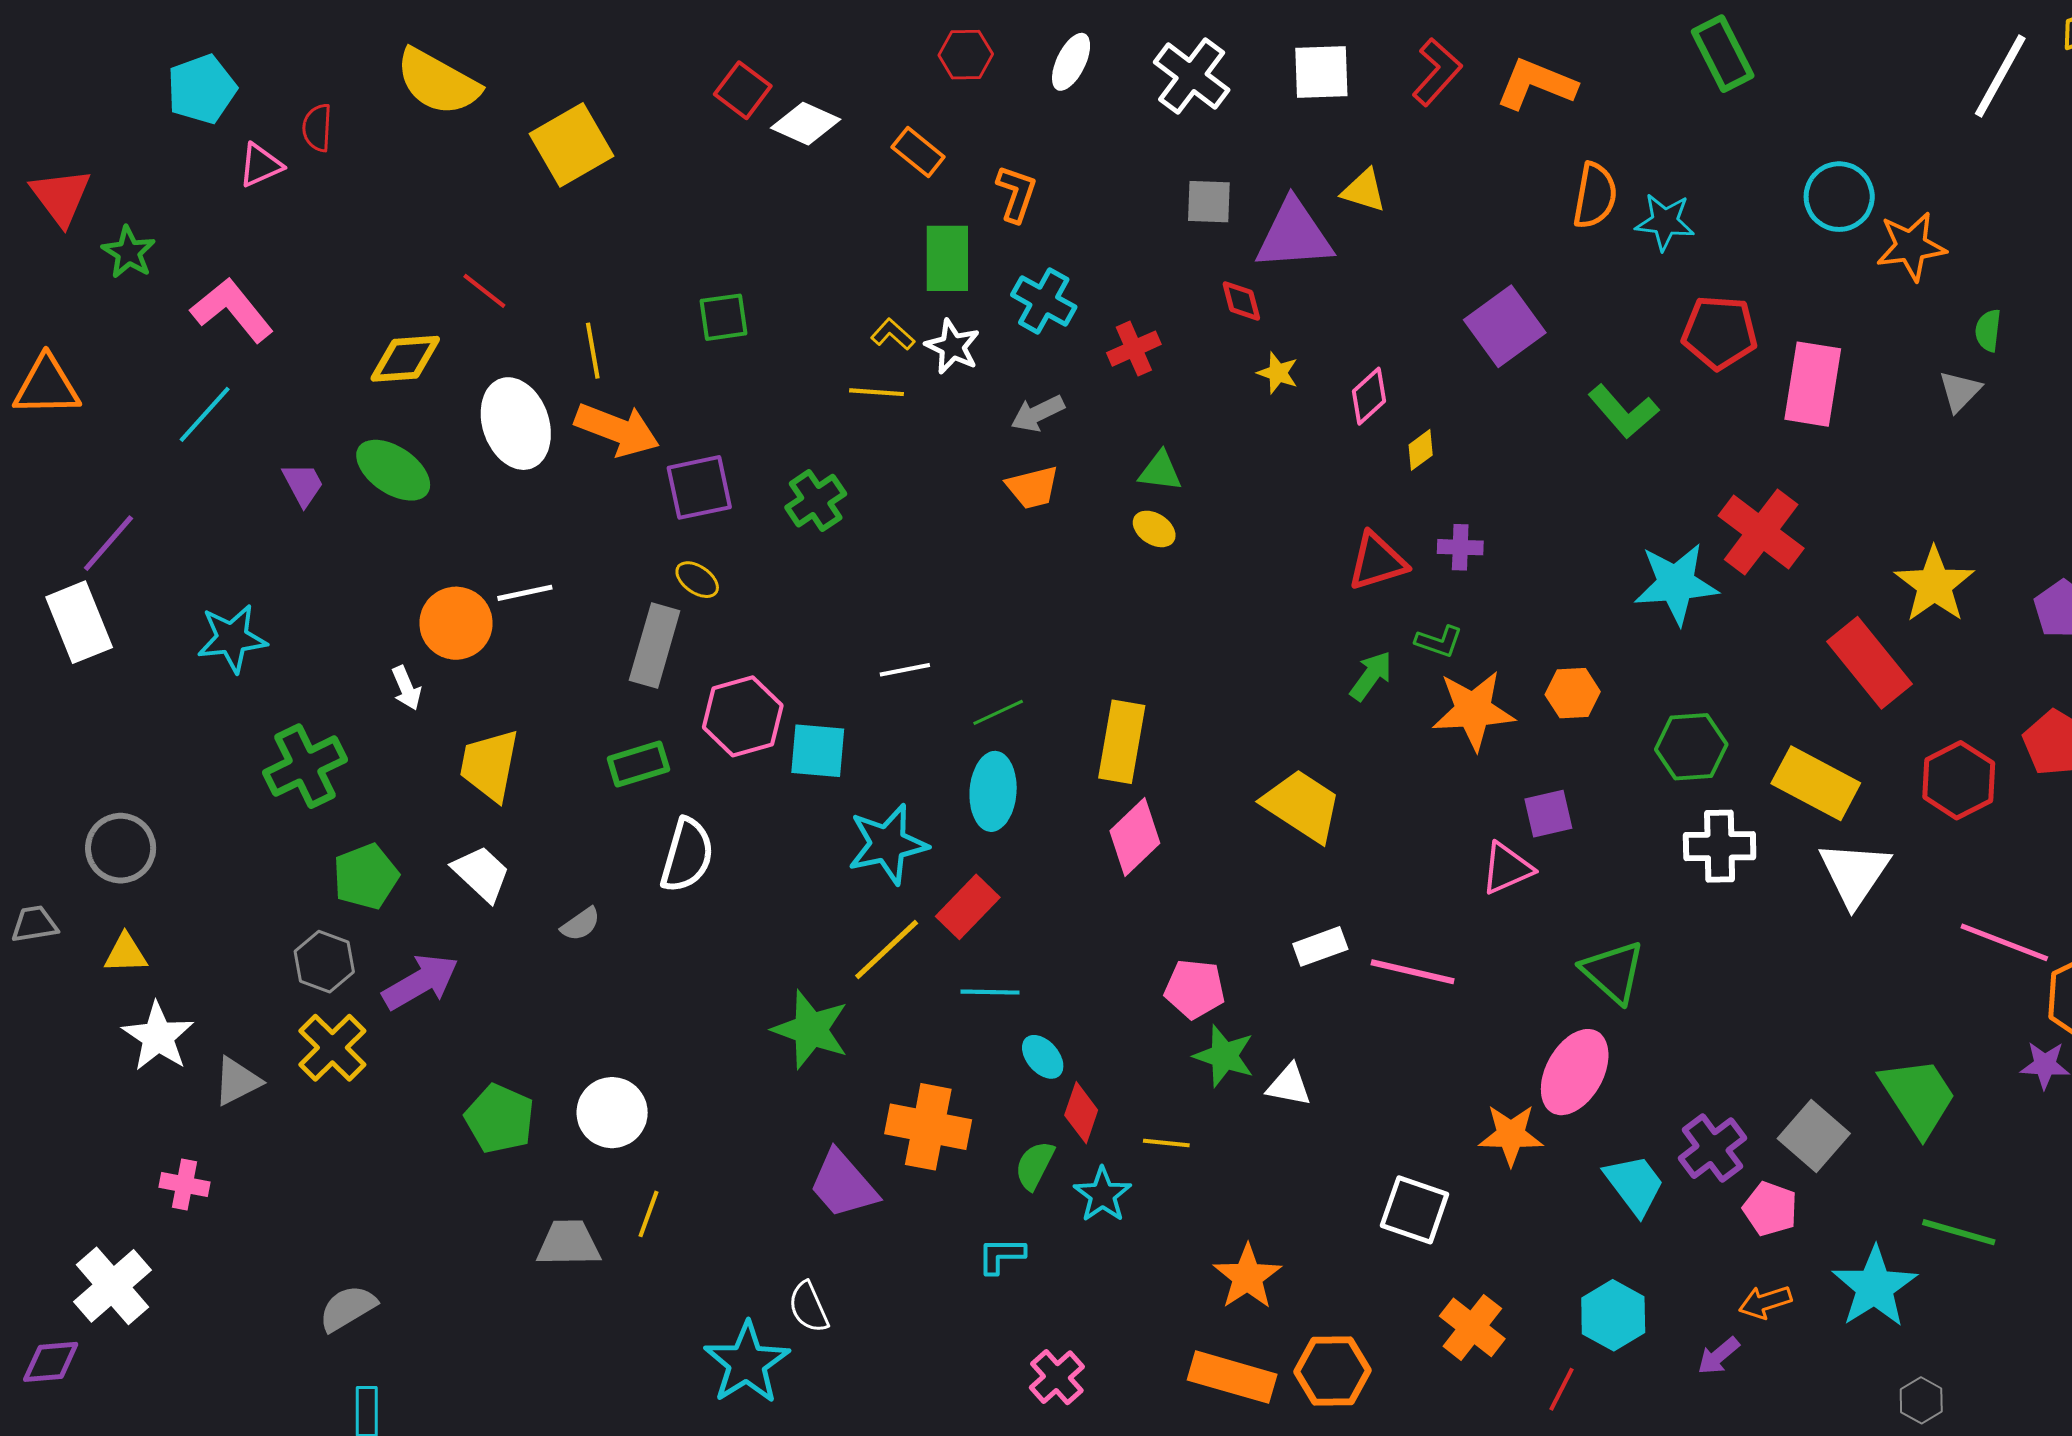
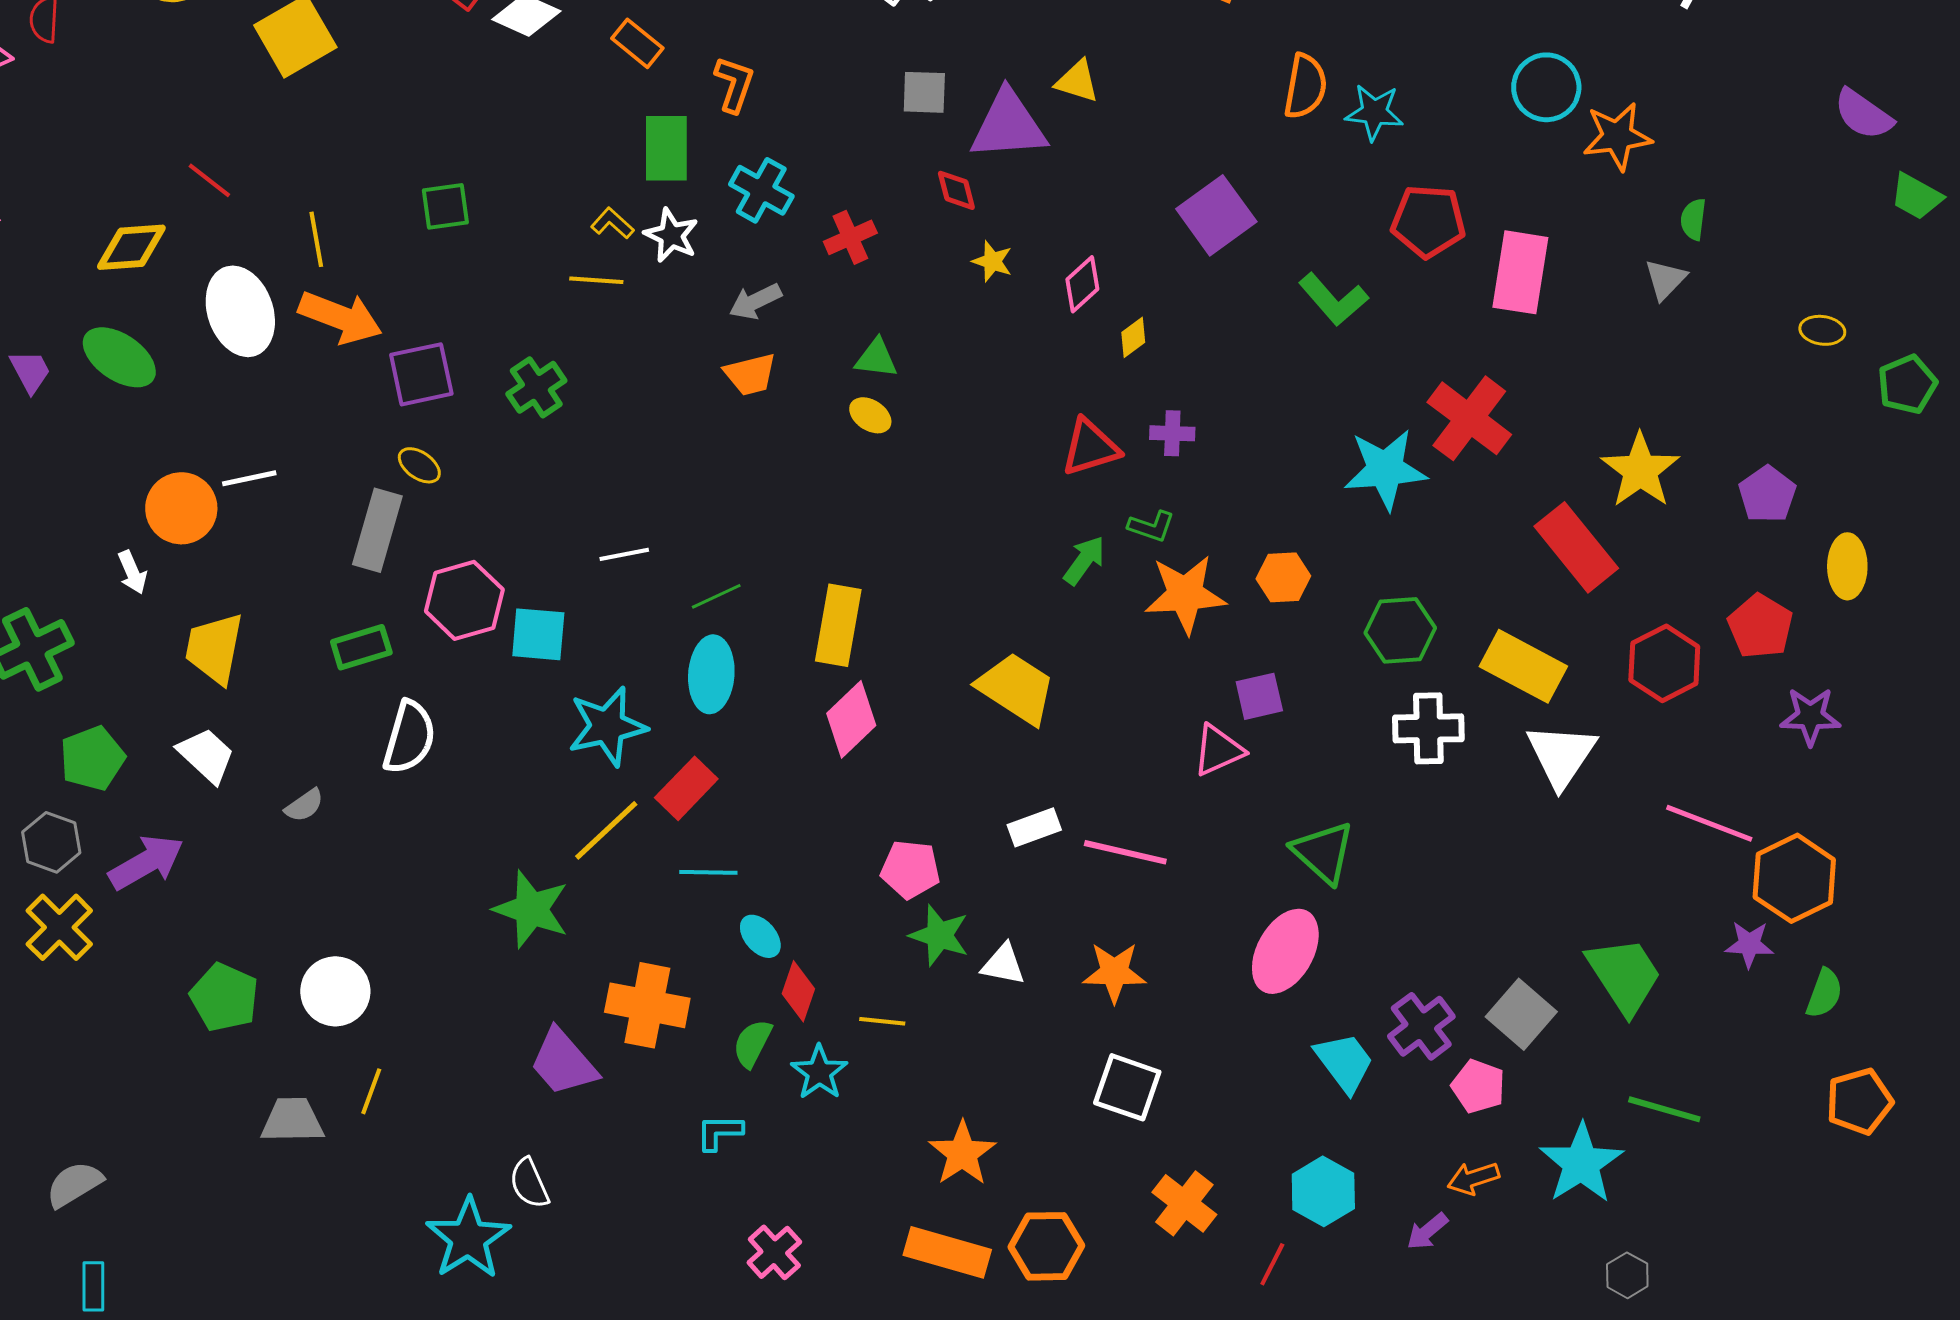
orange star: (1511, 1135) -> (1114, 972), moved

